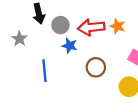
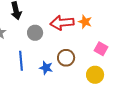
gray circle: (60, 25) -> (35, 33), moved
blue star: (70, 46) -> (46, 68), moved

